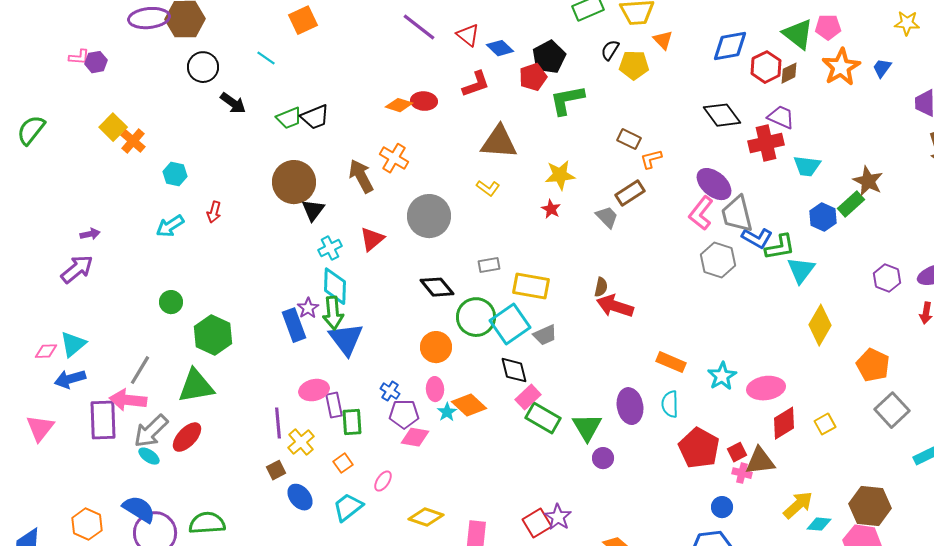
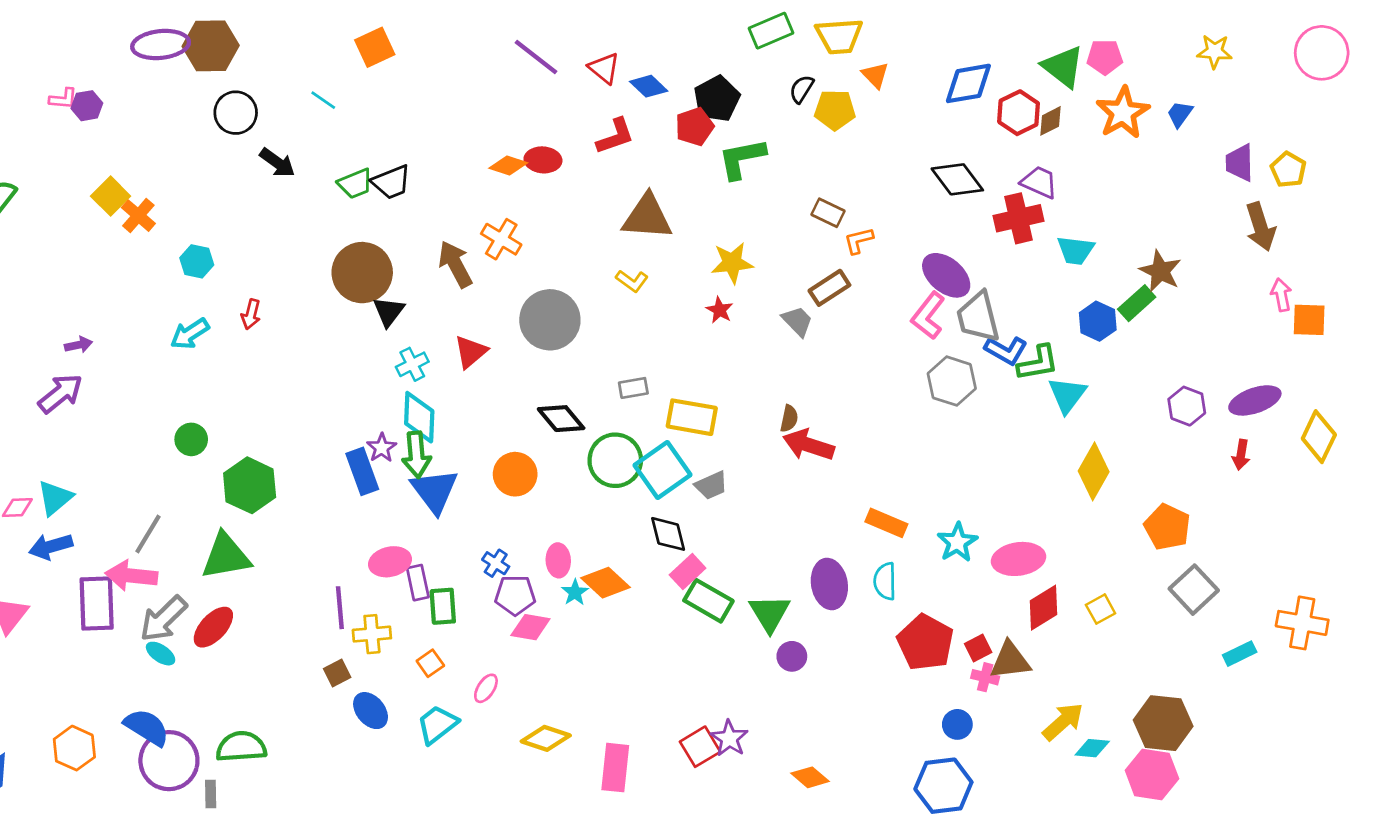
orange circle: (436, 347) -> (515, 474), moved
yellow cross: (301, 442) -> (372, 634), turned 36

